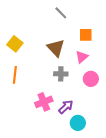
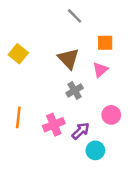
gray cross: (61, 74) -> (75, 90), turned -32
orange line: (15, 75) -> (18, 117), moved
pink circle: (91, 79) -> (111, 115), moved

